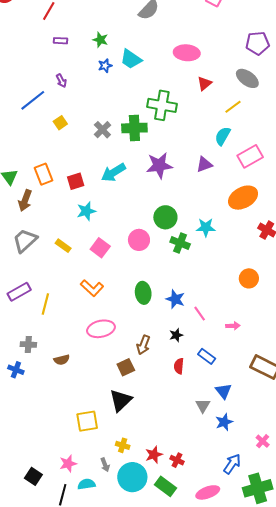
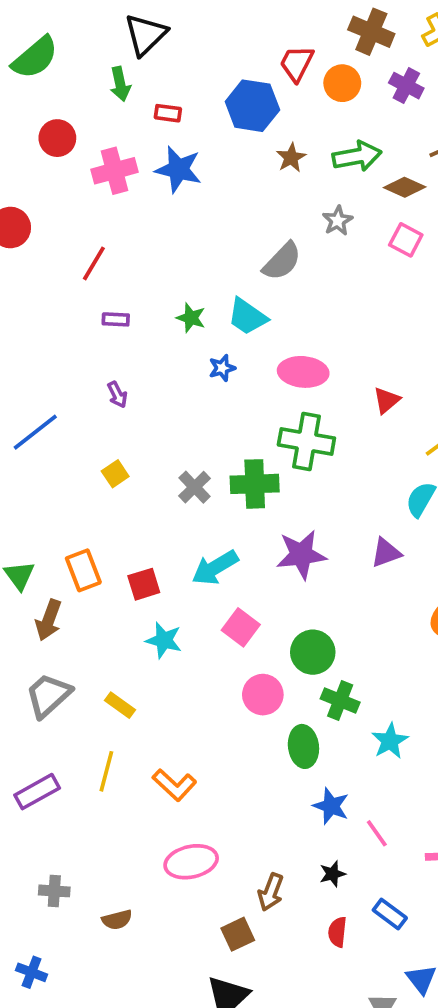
pink ellipse: (187, 53) -> (303, 372), moved
cyan trapezoid: (131, 59) -> (247, 317), moved
blue star: (105, 66) -> (222, 368), moved
blue line: (33, 100) -> (35, 432), moved
cyan star: (86, 211) -> (164, 640), turned 30
cyan star: (206, 227) -> (390, 741), moved, turned -30
pink square: (100, 248) -> (241, 627), moved
green ellipse: (143, 293) -> (303, 746), moved
yellow line: (45, 304) -> (106, 771), moved
blue cross: (16, 370) -> (32, 972), moved

